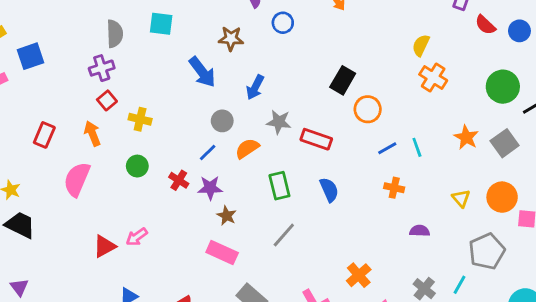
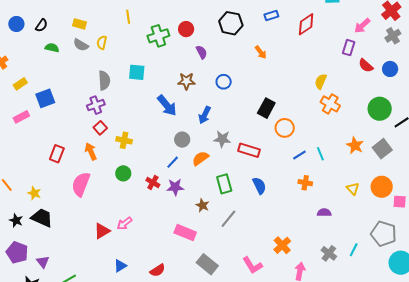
blue circle: (283, 23) -> (224, 82), moved
brown star: (227, 216) -> (202, 205), moved
gray pentagon: (487, 251) -> (384, 234), moved, turned -30

